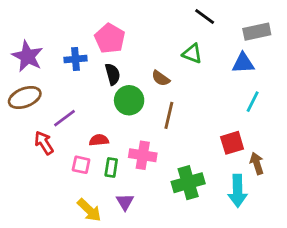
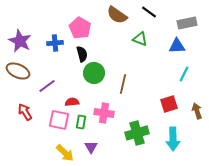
brown semicircle: (161, 78) -> (117, 15), moved, size x1.5
brown ellipse: (25, 98) -> (18, 71), turned 45
red arrow: (44, 143) -> (25, 112), moved
brown arrow: (257, 163) -> (197, 111), moved
pink square: (81, 165) -> (59, 120), size x1.5

